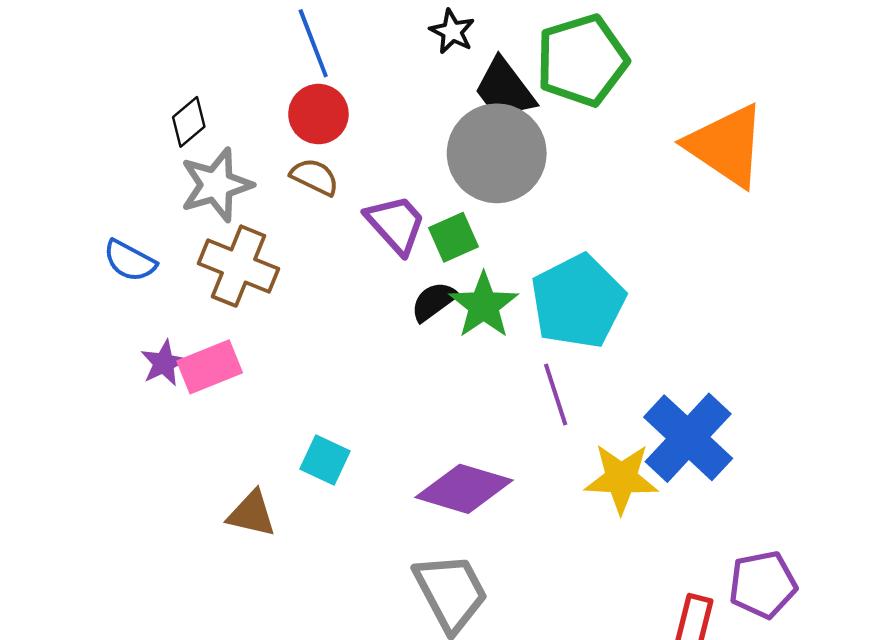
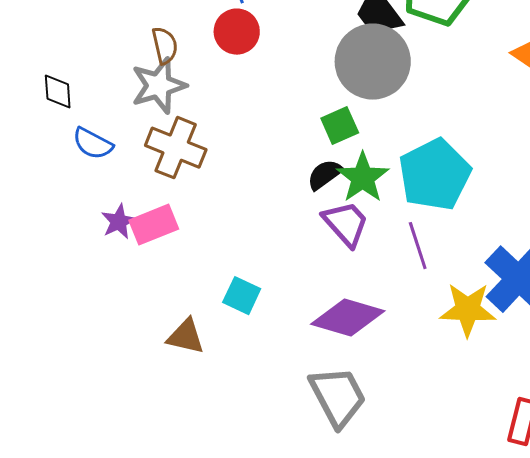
black diamond: (189, 122) -> (58, 92), moved, turned -54
brown semicircle: (315, 177) -> (165, 46), moved, turned 51
purple trapezoid: (396, 224) -> (346, 224), moved

